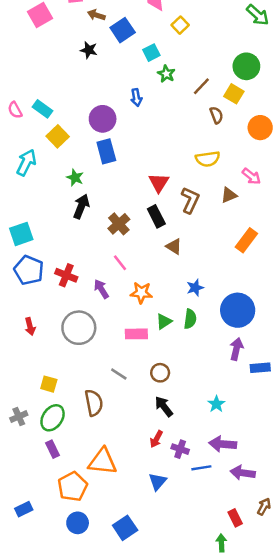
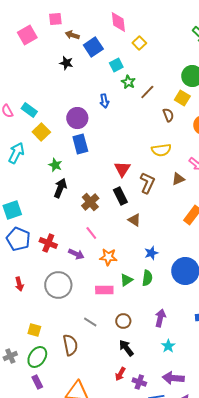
brown line: (201, 86) -> (147, 92), moved
purple arrow: (101, 289) -> (76, 254), turned 147
purple arrow: (236, 349) -> (160, 318), moved

